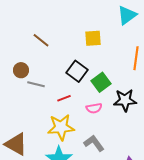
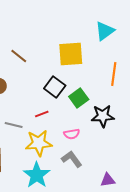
yellow square: (93, 38) -> (71, 54), size x1.5
gray line: (36, 84) -> (14, 125), moved
pink semicircle: (94, 108) -> (72, 134), moved

